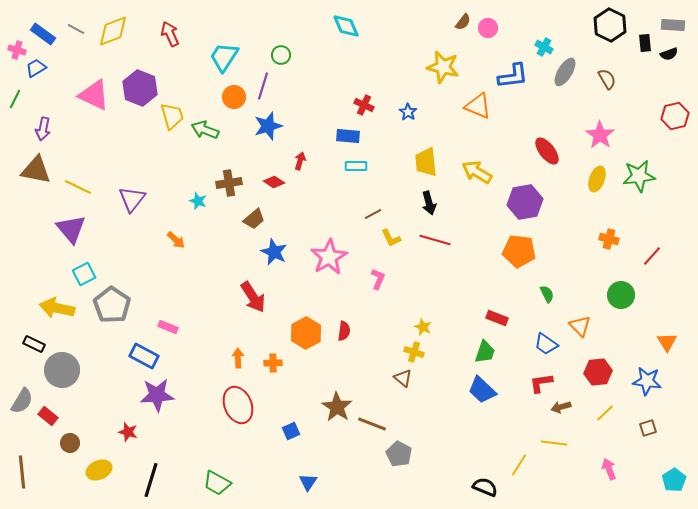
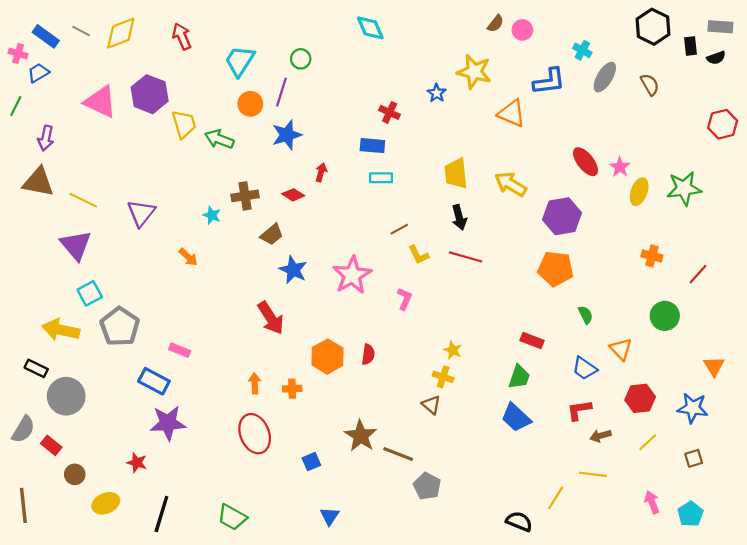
blue star: (408, 112) -> (437, 93), moved
pink star: (600, 135) -> (620, 167), moved, size x0.7
cyan pentagon: (674, 480) -> (690, 514), moved

